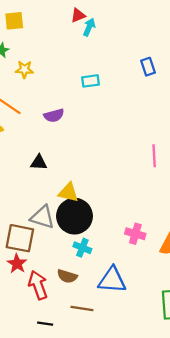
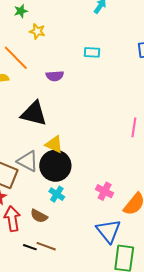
black triangle: (39, 162) -> (34, 114), size x1.8
blue triangle: (112, 280) -> (109, 231), moved, turned 36
black line: (45, 324) -> (30, 247), moved

